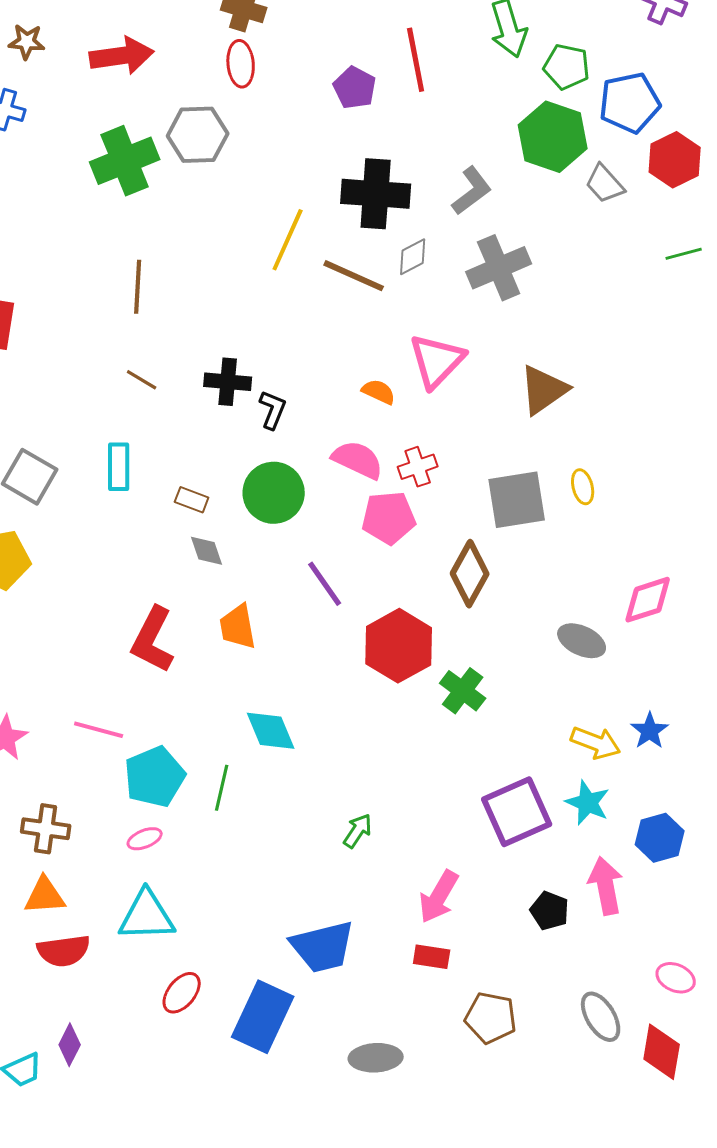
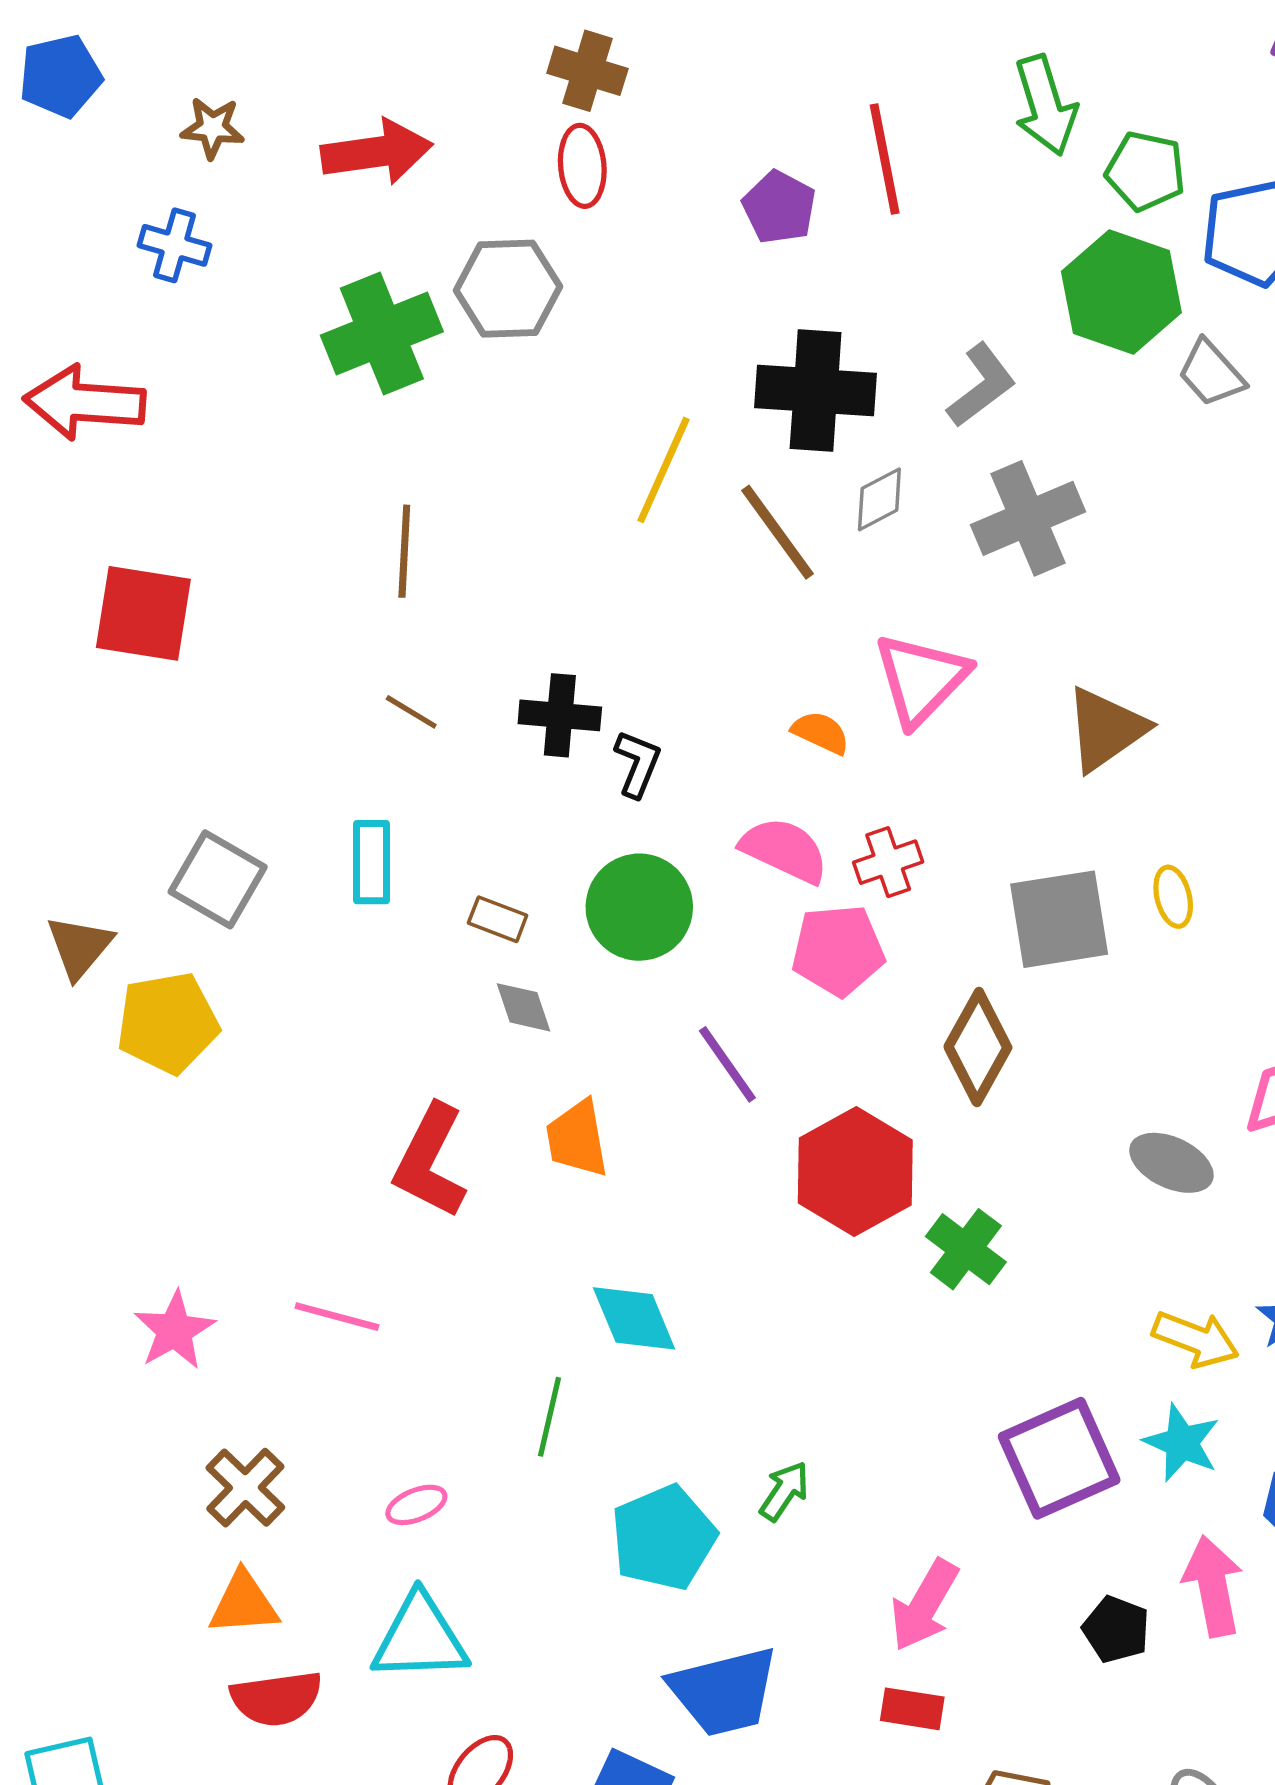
brown line: (354, 276) -> (778, 532), turned 30
cyan pentagon: (155, 777) -> (663, 1538), moved
brown cross: (46, 829) -> (245, 1488), turned 36

